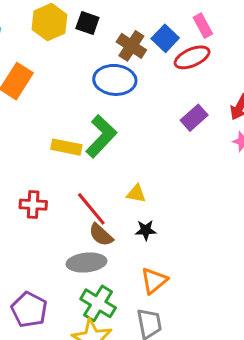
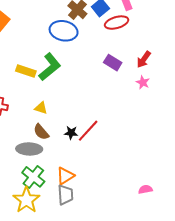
purple rectangle: (194, 118) -> (113, 63), turned 66
yellow triangle: (136, 194) -> (41, 108), moved
red line: (91, 209) -> (88, 131), moved, turned 75
orange triangle: (154, 281) -> (65, 176), moved

